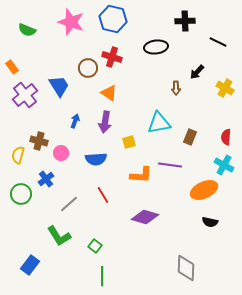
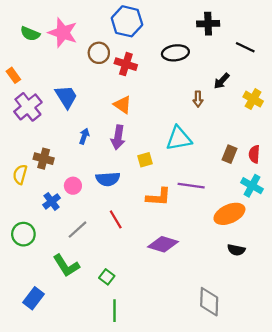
pink star: (71, 22) -> (63, 33), moved
brown circle: (88, 68) -> (99, 53), moved
brown rectangle: (190, 137) -> (229, 154), moved
pink circle: (61, 153) -> (73, 186), moved
green circle: (21, 194) -> (23, 234), moved

